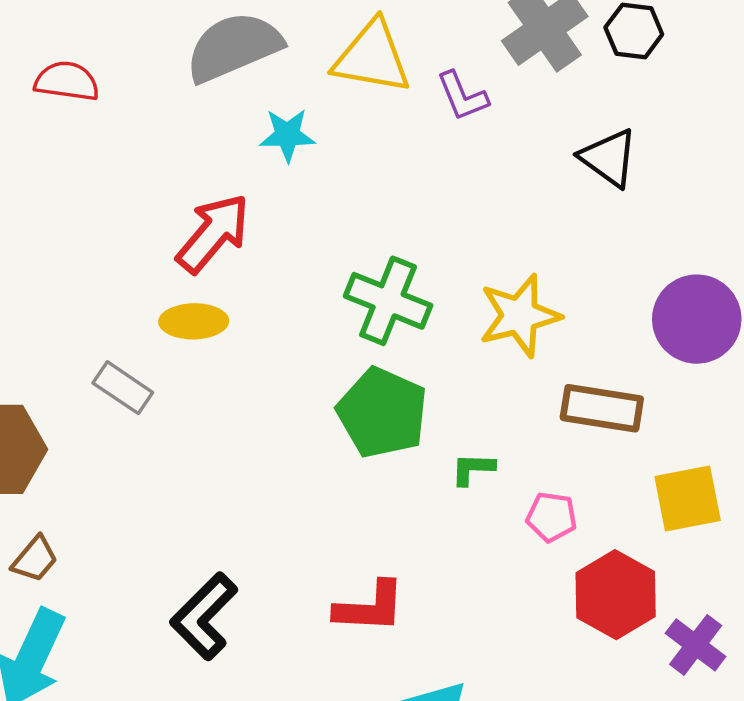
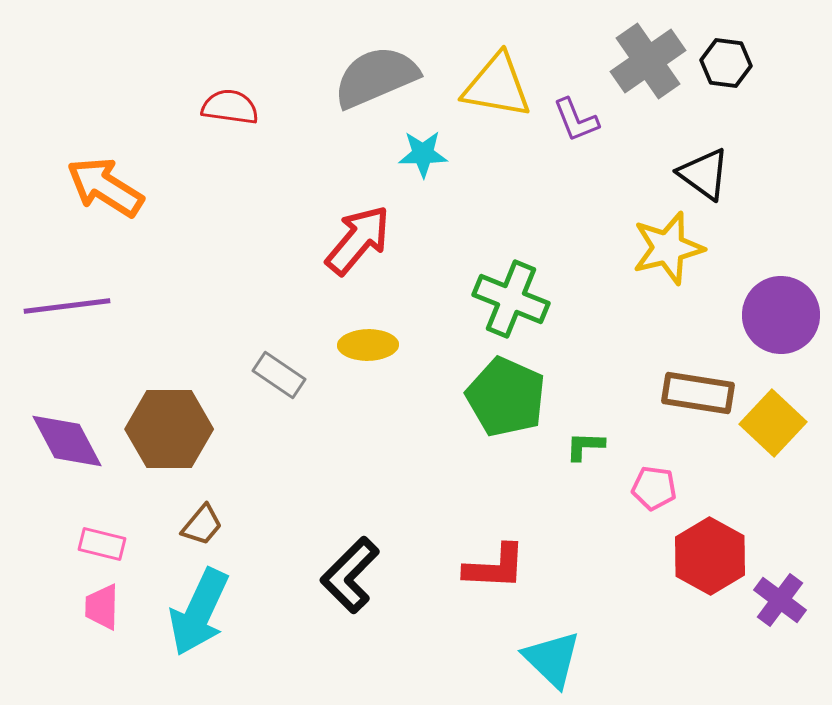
yellow star: (520, 316) -> (668, 248), moved
yellow ellipse: (194, 321) -> (368, 345), moved
yellow square: (688, 499) -> (773, 423), moved, turned -36

